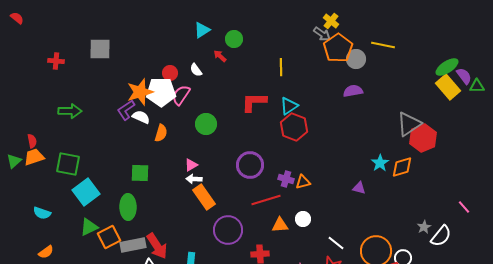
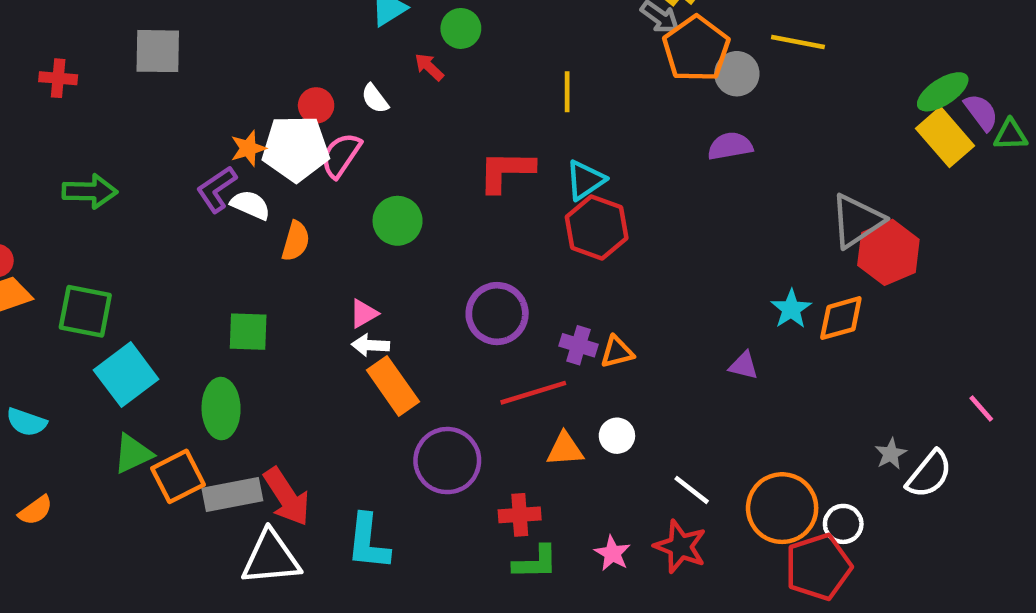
orange star: (140, 92) -> (248, 148), size x0.6

